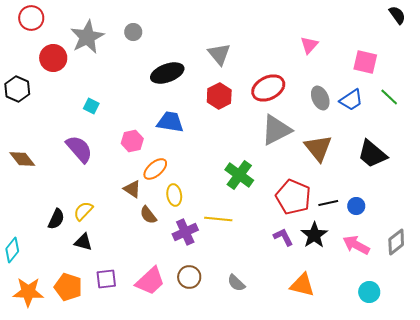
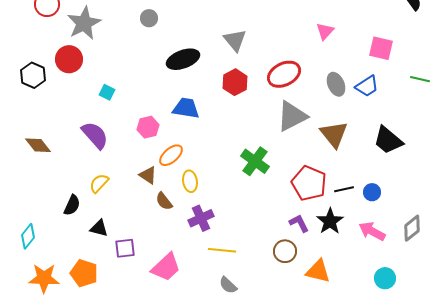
gray star: (87, 37) -> (84, 23), moved
red circle: (53, 58) -> (69, 59), moved
green line: (389, 97) -> (420, 79), moved, turned -30
yellow semicircle: (83, 211) -> (99, 183), moved
yellow line: (218, 219) -> (222, 250), moved
brown circle: (189, 277) -> (285, 251), moved
purple square: (106, 279) -> (125, 248), moved
gray semicircle: (236, 283) -> (228, 285), moved

